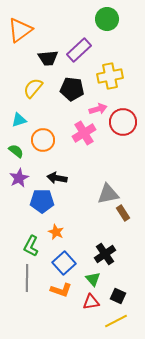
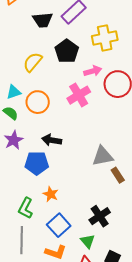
yellow semicircle: (33, 88) -> (33, 62), moved
black pentagon: (72, 89) -> (67, 51), turned 30
cyan triangle: (19, 120) -> (14, 92), moved

